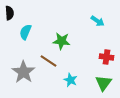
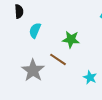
cyan star: (70, 80) -> (90, 77), moved

